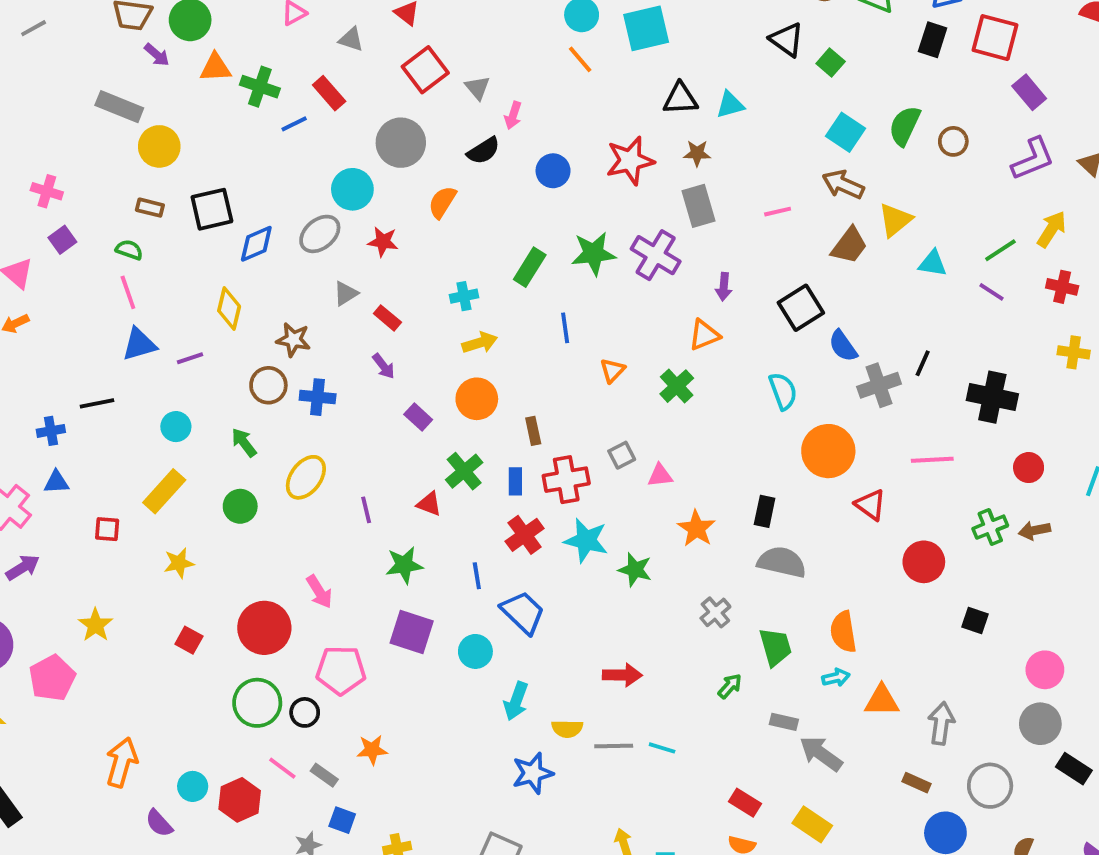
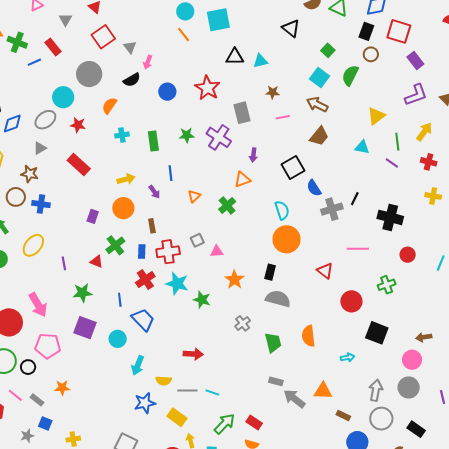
gray triangle: (351, 39) -> (65, 20), turned 40
green square: (831, 62) -> (328, 50), moved
brown circle: (953, 141) -> (371, 54), moved
brown star: (697, 153) -> (273, 92), moved
red star: (630, 161) -> (207, 88), turned -30
yellow triangle: (895, 220) -> (376, 116), moved
green line: (1000, 250) -> (397, 142), turned -66
green star: (594, 253) -> (187, 135), size x0.7
green rectangle: (530, 267) -> (153, 141), turned -42
gray triangle: (346, 293) -> (40, 148), moved
cyan cross: (464, 296) -> (122, 135), moved
red rectangle: (387, 318) -> (79, 165), size x1.6
purple arrow: (384, 366) -> (154, 192), moved
purple rectangle: (418, 417) -> (93, 216), turned 64
orange circle: (828, 451) -> (286, 239), moved
brown arrow: (1035, 530) -> (424, 337), moved
pink arrow: (319, 592) -> (38, 305), size x1.4
black square: (975, 621) -> (377, 333), size x1.6
cyan arrow: (836, 678) -> (348, 357), moved
green arrow: (730, 686) -> (225, 424), moved, size x1.6
orange triangle: (882, 701) -> (323, 391), moved
gray arrow: (941, 723) -> (376, 390), moved
black rectangle: (1074, 769) -> (416, 429), moved
yellow rectangle: (812, 824) -> (177, 417), moved

